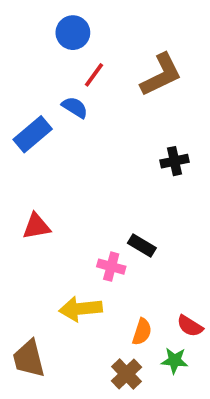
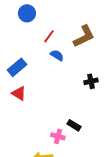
blue circle: (73, 33) -> (27, 13), moved
blue semicircle: (75, 107) -> (57, 55), moved
red triangle: (36, 226) -> (19, 93), moved, turned 42

